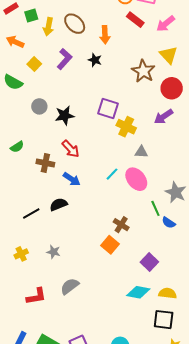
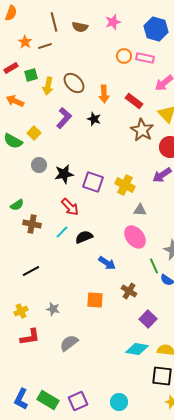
red rectangle: (135, 20) -> (134, 101), moved
yellow square: (34, 64) -> (34, 133), moved
purple square: (108, 108) -> (93, 182), moved
brown cross: (45, 163) -> (32, 224), moved
cyan line: (112, 174) -> (62, 232), moved
blue arrow: (72, 179) -> (107, 263), moved
black semicircle: (59, 204) -> (84, 237), moved
brown cross: (121, 225) -> (129, 291), moved
orange square: (110, 245) -> (95, 300), moved, turned -36
red L-shape: (36, 296) -> (30, 337), moved

